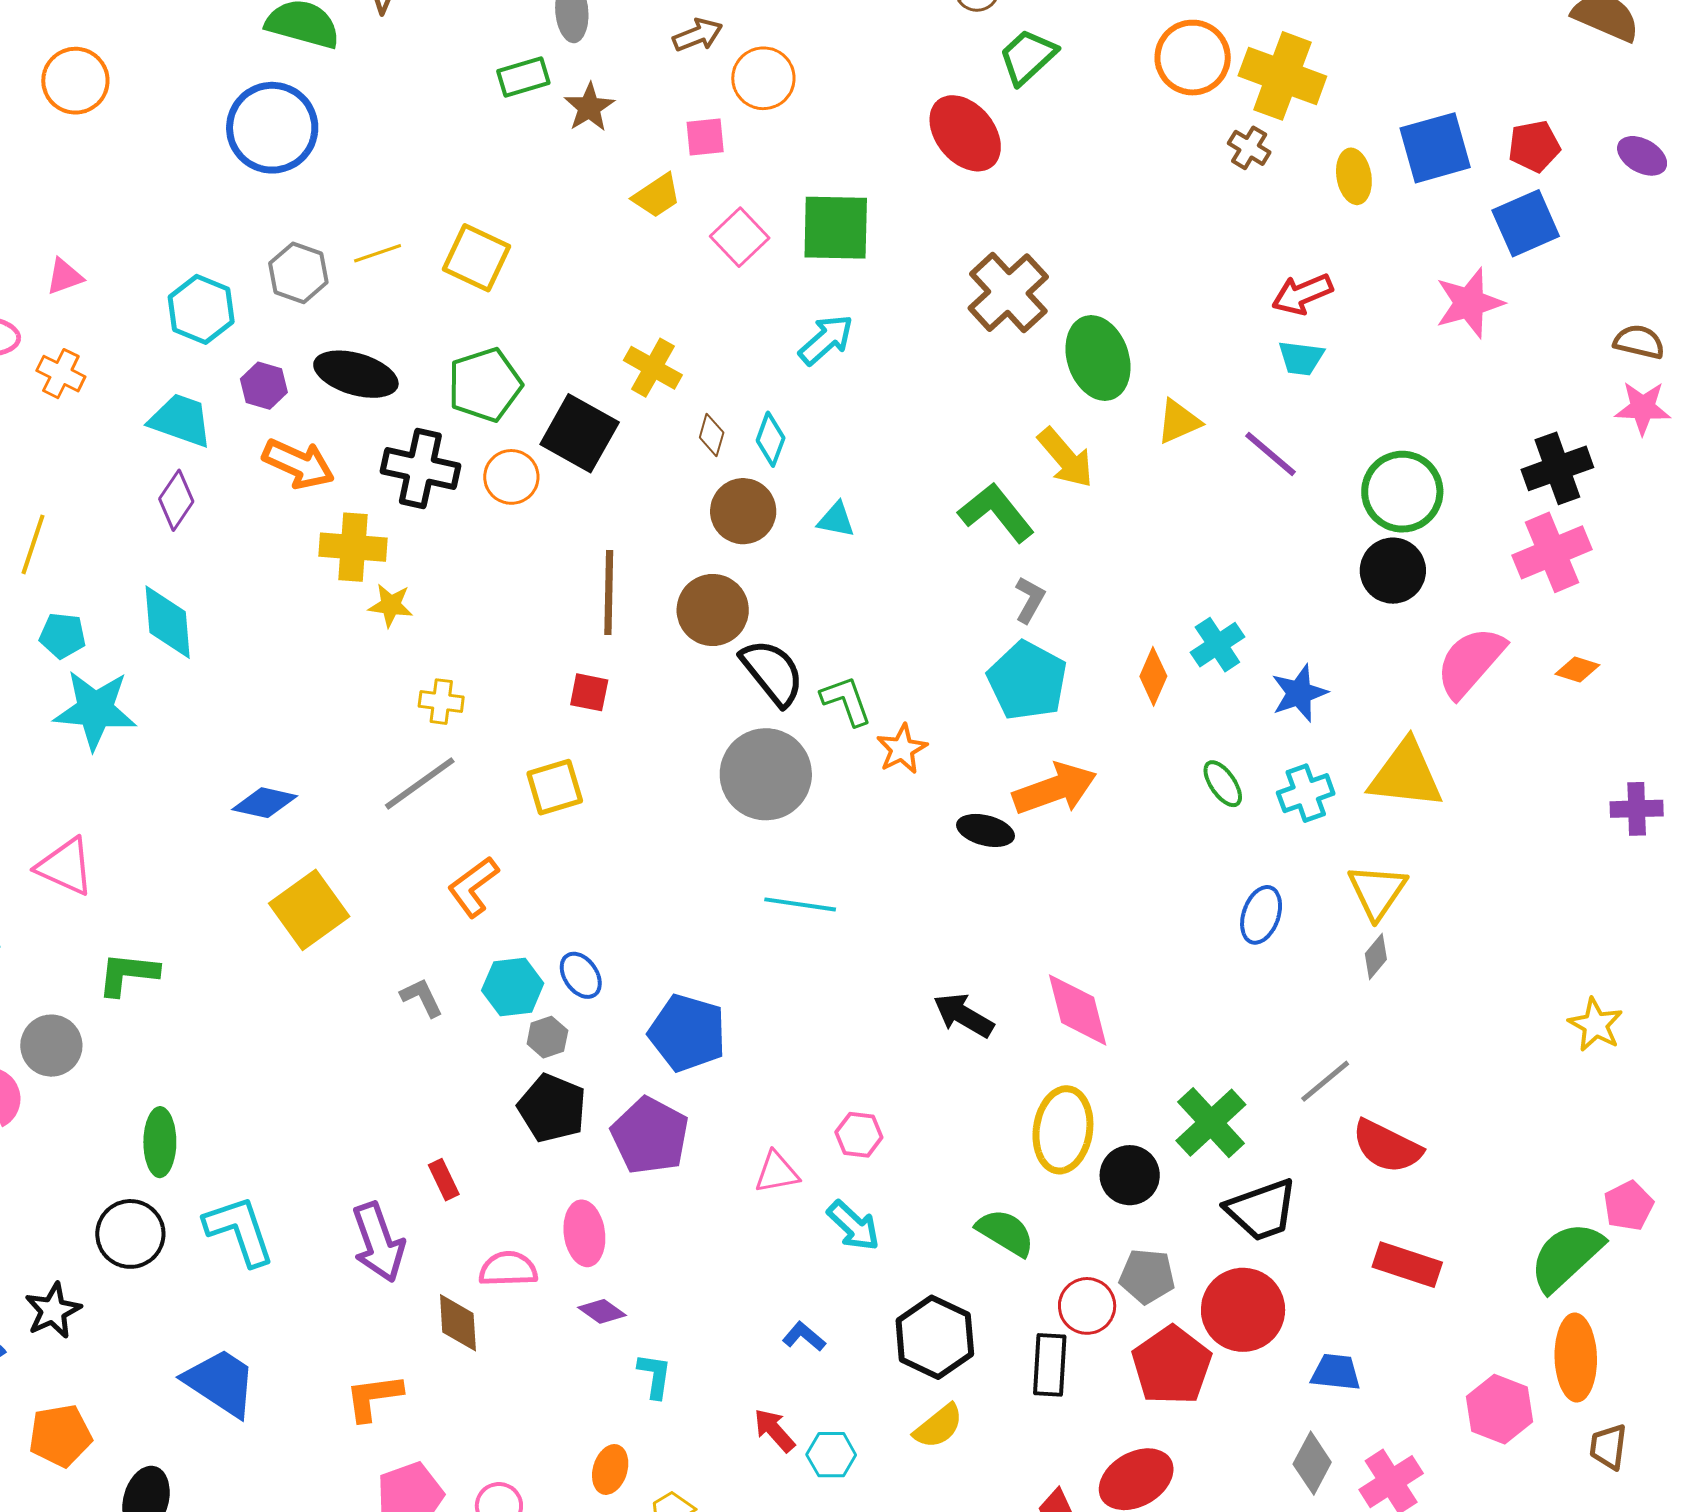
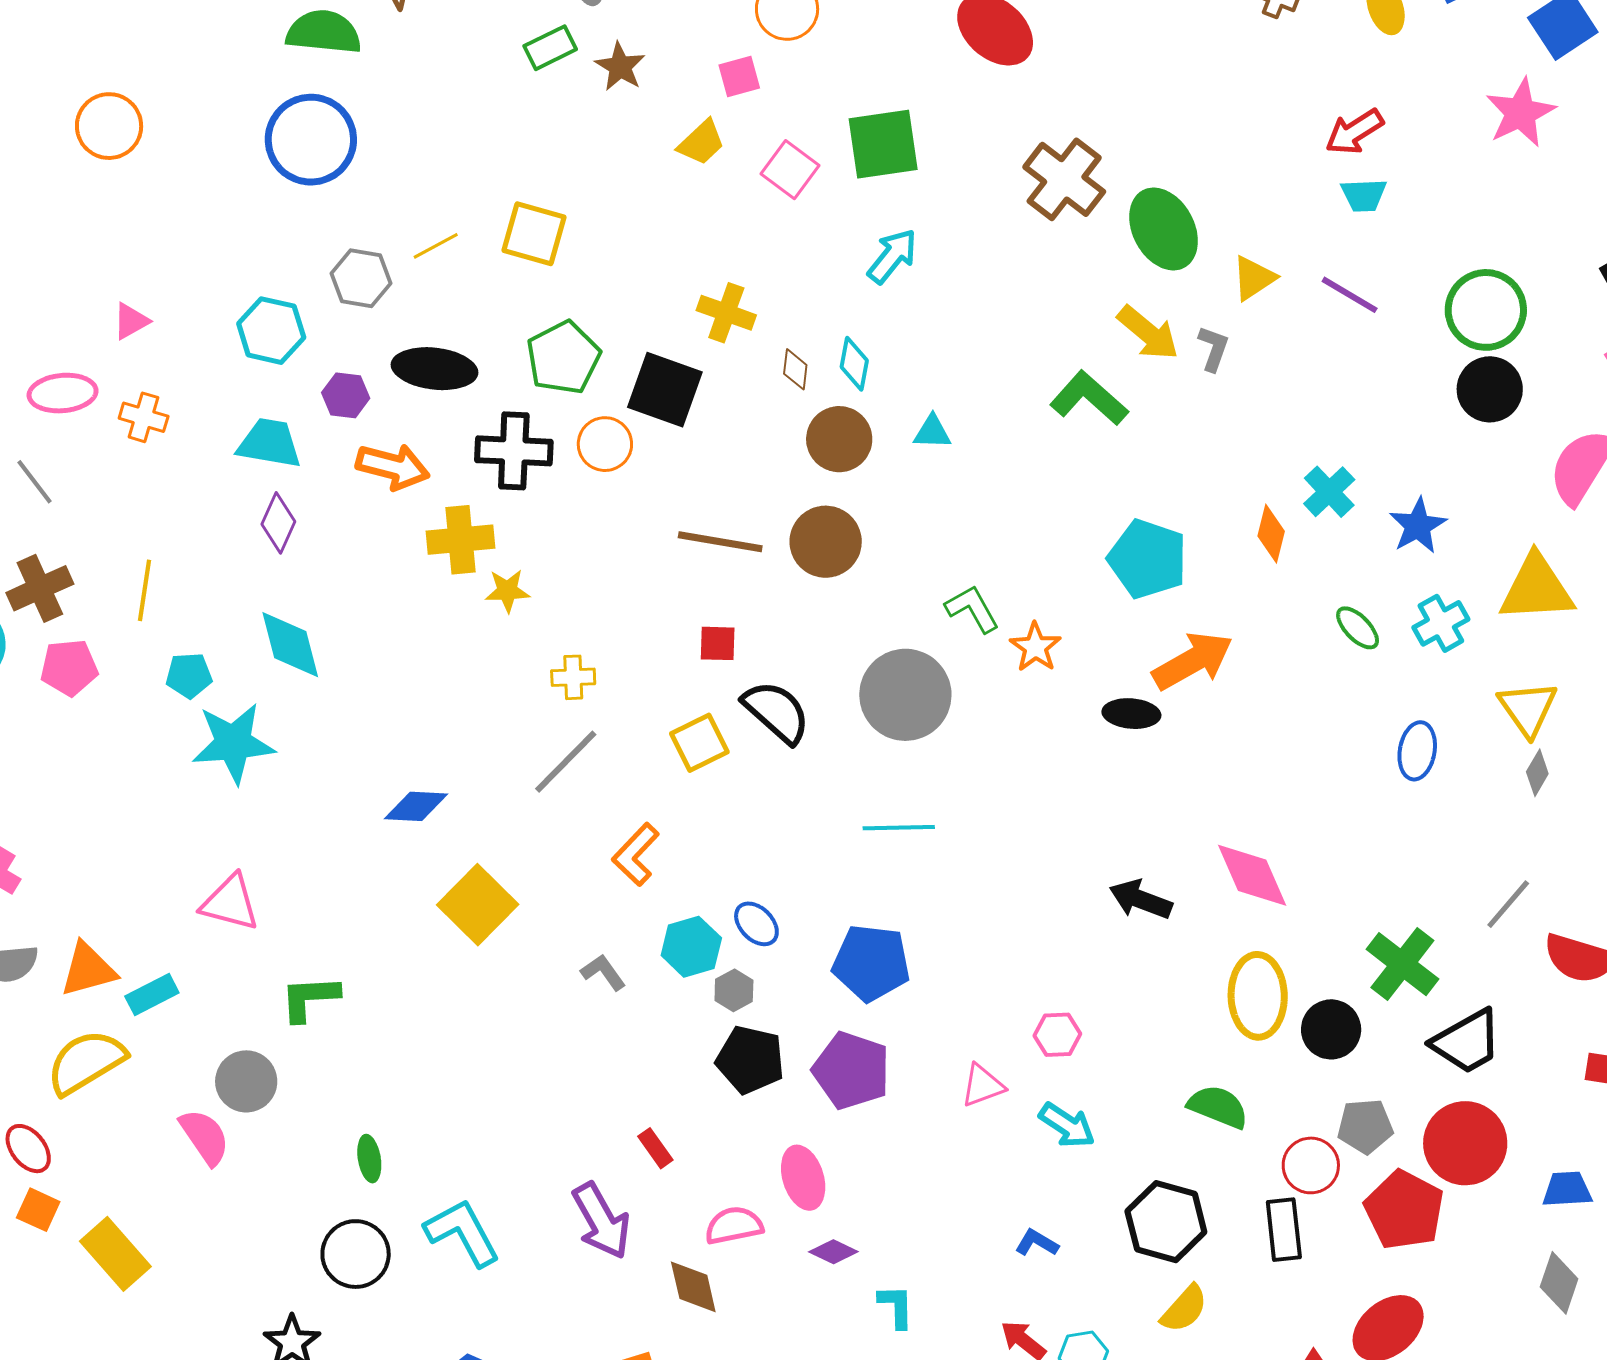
brown line: (609, 592) -> (720, 542), turned -72
gray L-shape: (1030, 600) -> (1213, 348), moved
black semicircle: (772, 672) -> (776, 712), moved
cyan line: (800, 904) -> (899, 828), moved
green ellipse: (160, 1142) -> (369, 1159), size x0.7

